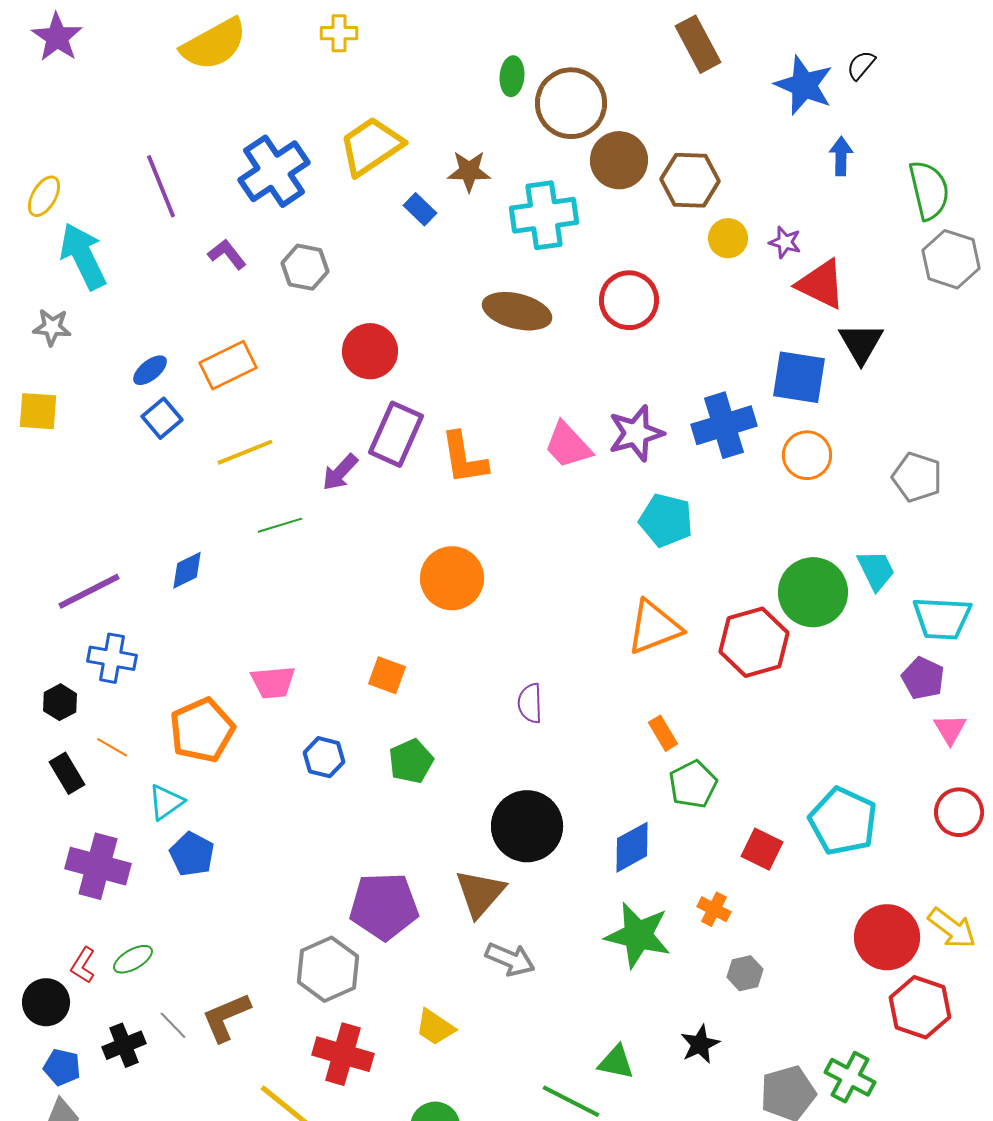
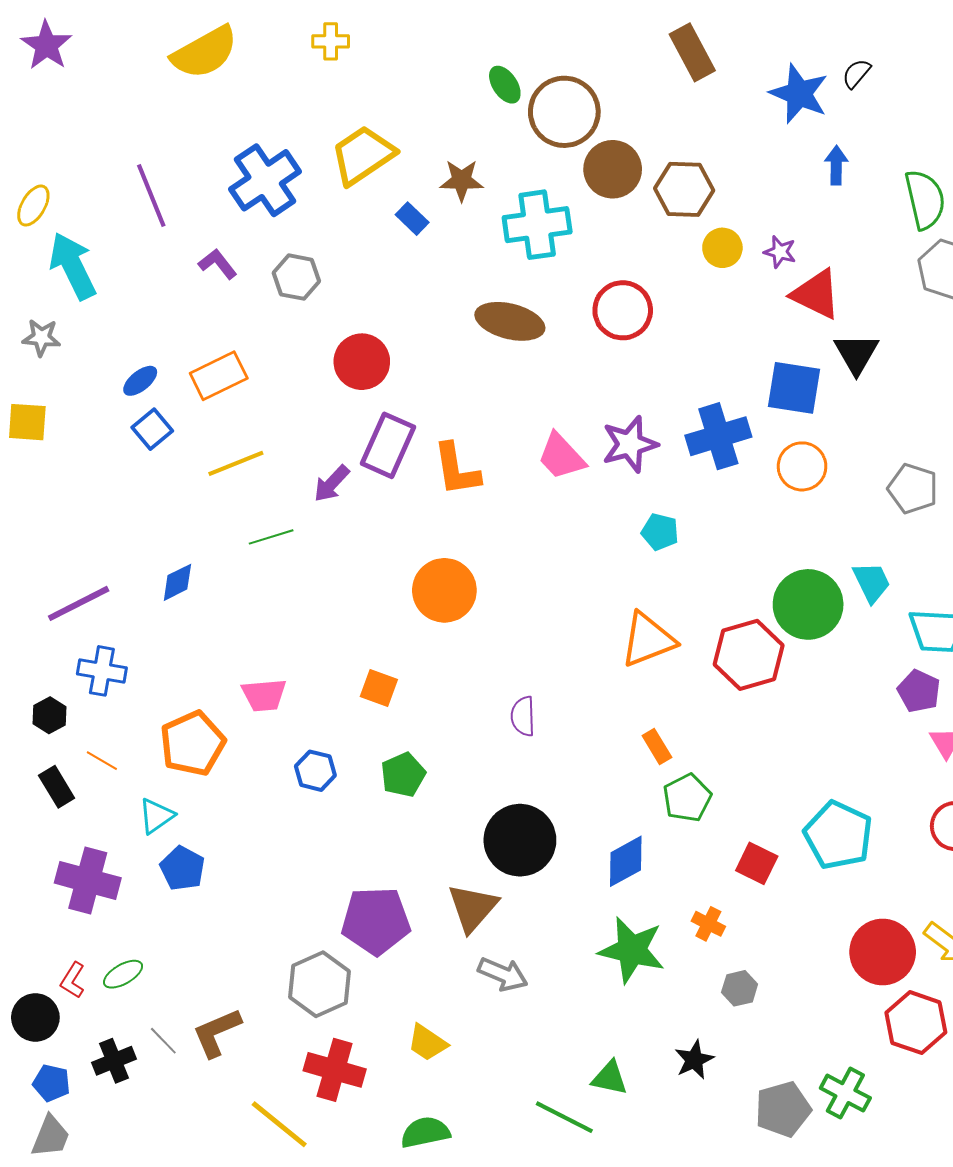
green ellipse: (512, 76) -> (505, 85), turned -39
cyan pentagon: (666, 520) -> (660, 532), size x0.7

